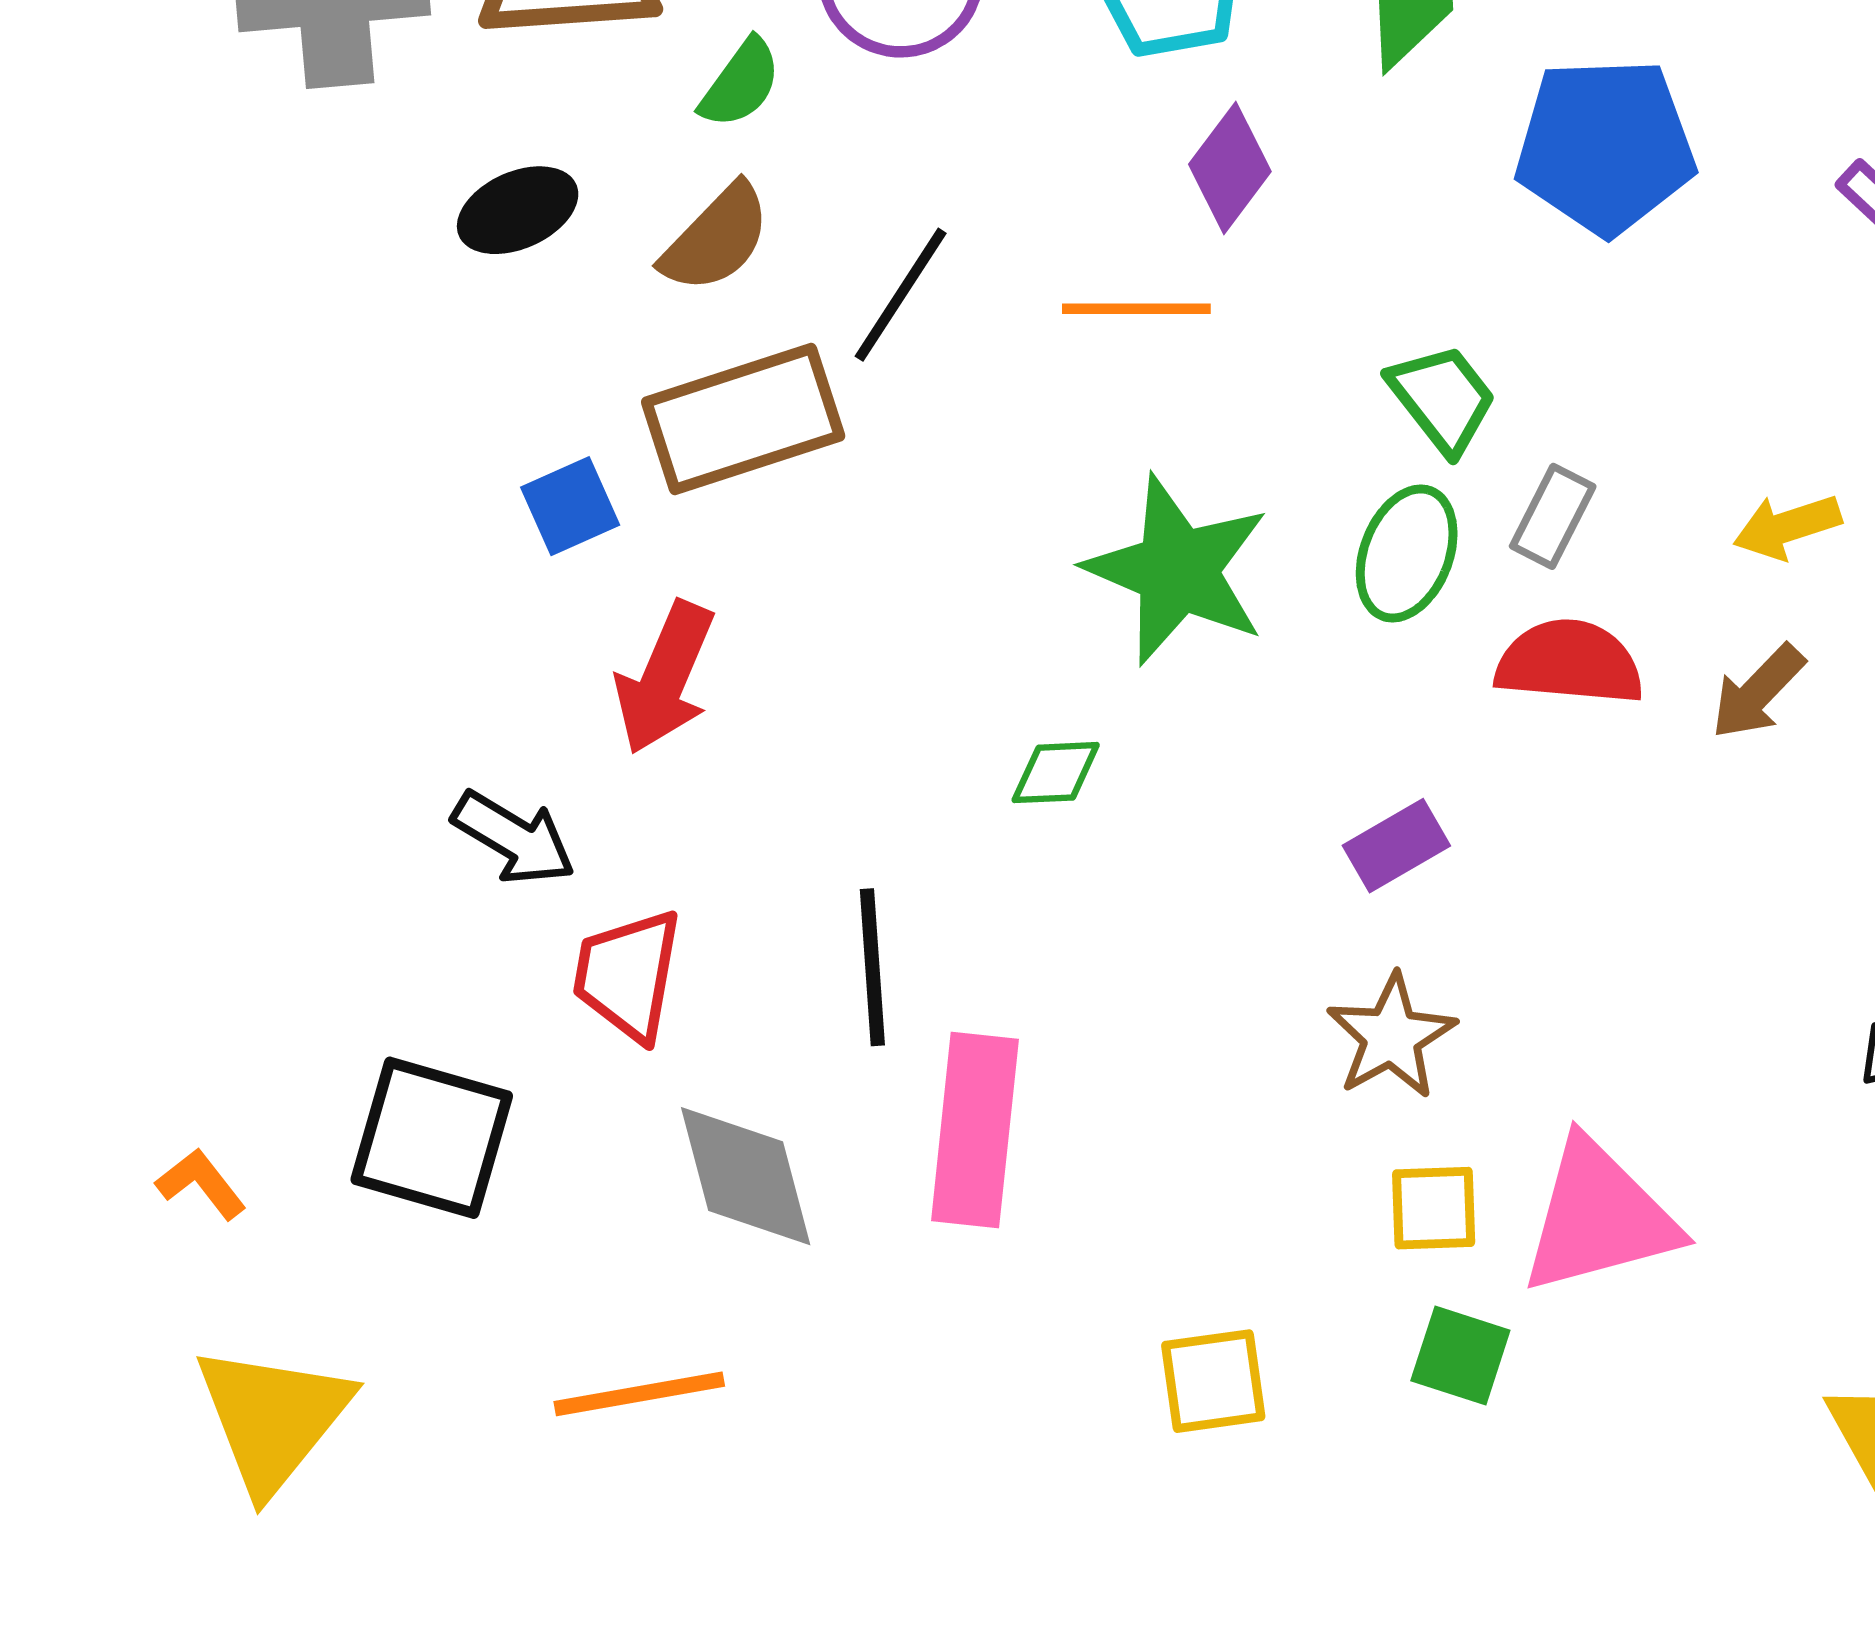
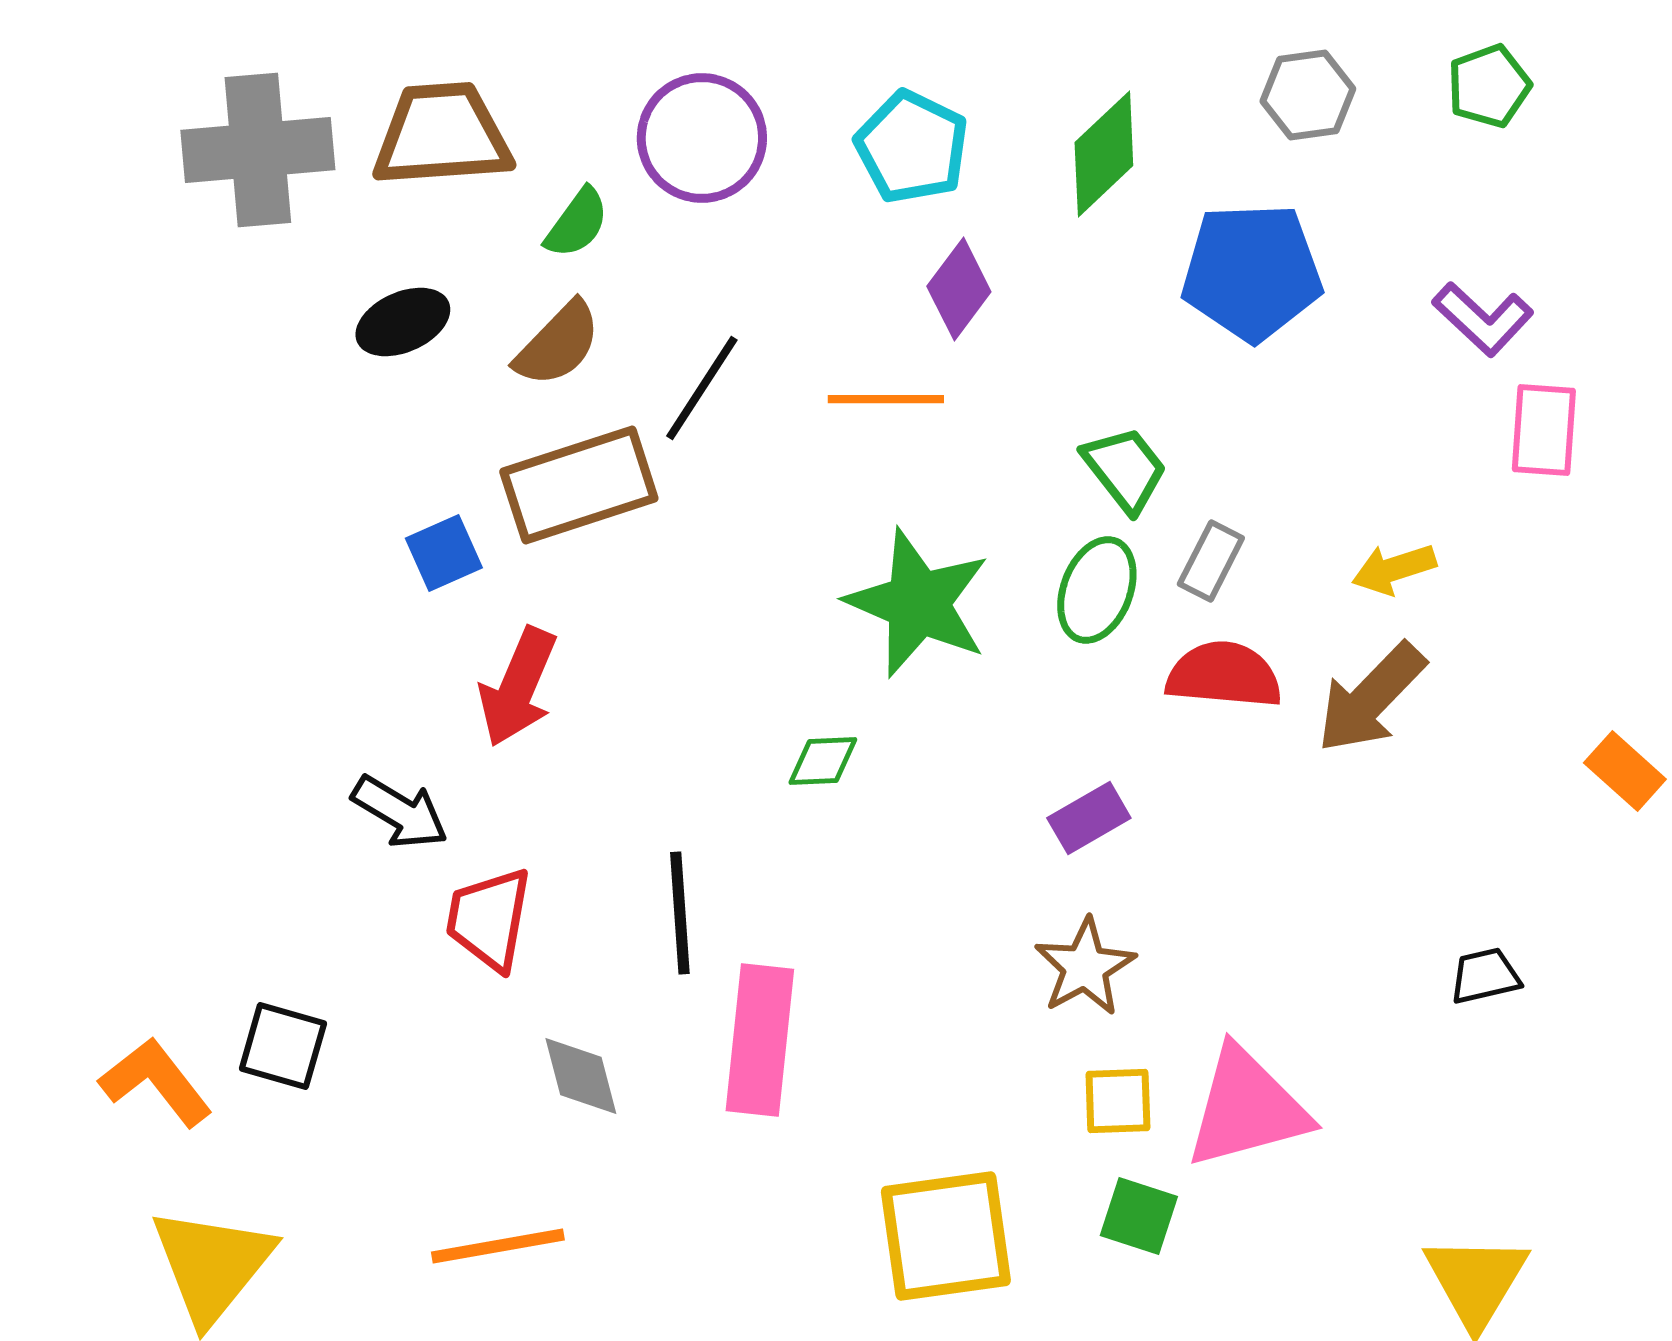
brown arrow: (1758, 692) -> (1371, 698), size x1.5
black square: (432, 1138) -> (283, 1046), moved, size x0.7
gray diamond: (746, 1176) -> (581, 1076), size x0.7
orange L-shape: (201, 1184) -> (156, 1082), size x1.6
yellow square: (1213, 1381) -> (946, 1236), size x1.6

